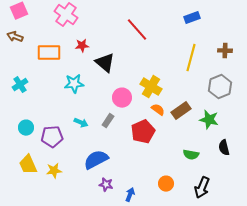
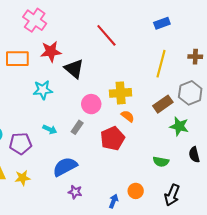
red star: (82, 46) -> (51, 52), size x1.5
yellow cross: (151, 87) -> (121, 93), turned -35
brown rectangle: (181, 111) -> (163, 104), moved
blue arrow: (130, 195) -> (113, 201), moved

